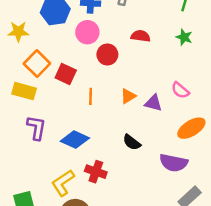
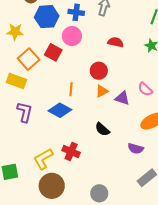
red circle: (107, 55) -> (99, 71), moved
red square: (66, 74) -> (53, 52), moved
blue diamond: (75, 140) -> (60, 110), moved
purple semicircle: (174, 163) -> (136, 149), size x0.7

